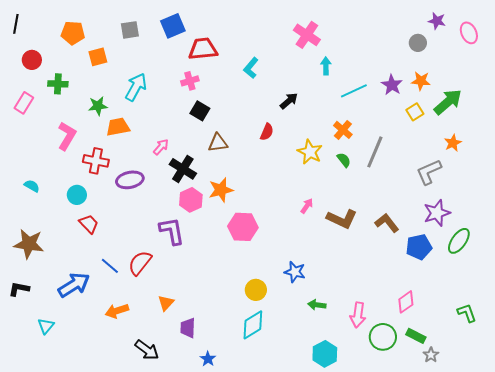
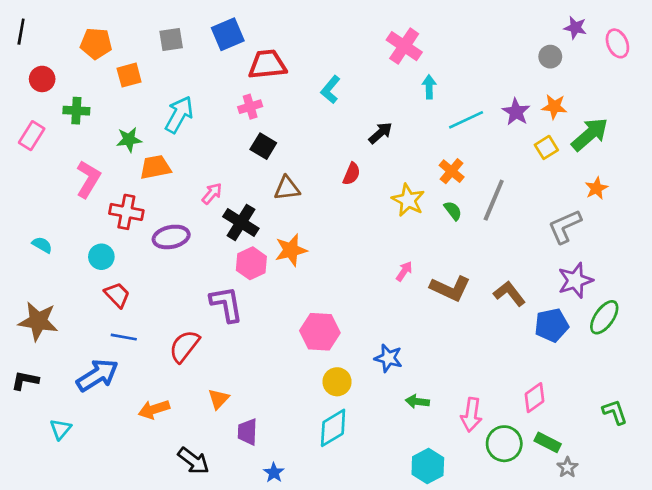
pink hexagon: (243, 227) -> (320, 332), moved
blue line: (110, 266) -> (124, 337), moved, turned -30

